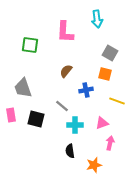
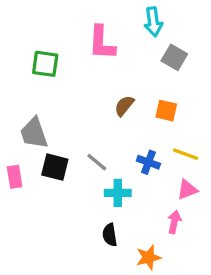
gray square: (110, 53) -> (174, 57), moved
brown semicircle: (66, 71) -> (124, 106), moved
blue cross: (86, 90) -> (148, 162), moved, turned 32
black square: (36, 119) -> (55, 167), moved
pink triangle: (102, 123) -> (187, 190), moved

